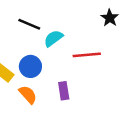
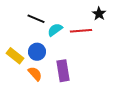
red line: (87, 55) -> (81, 31), moved
purple rectangle: (64, 91) -> (63, 71), size x1.5

